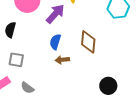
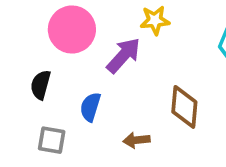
blue semicircle: (55, 42) -> (90, 107), moved

